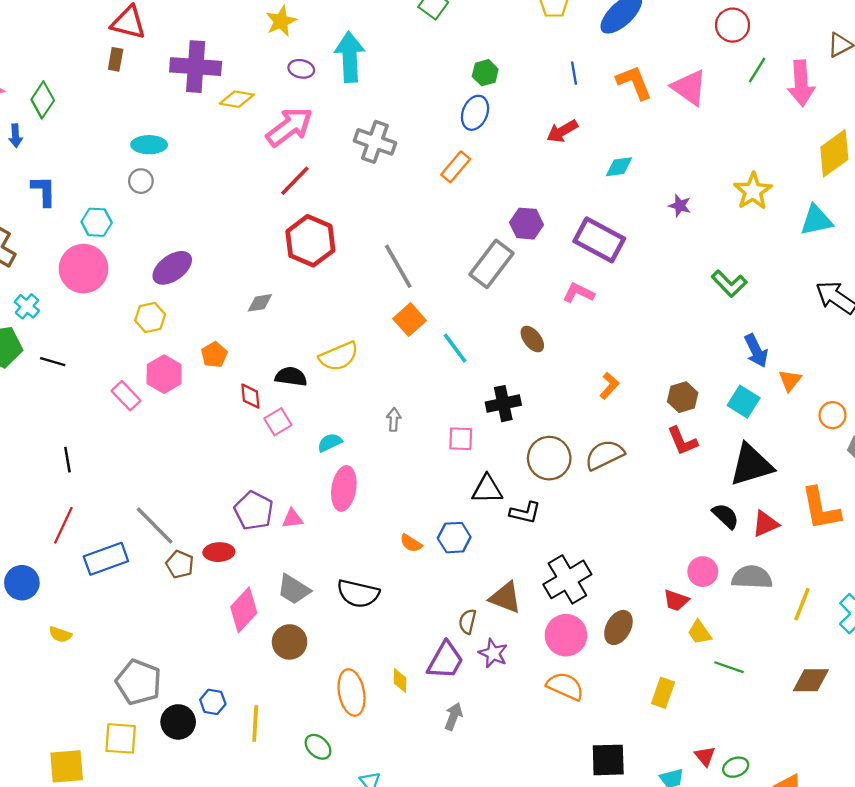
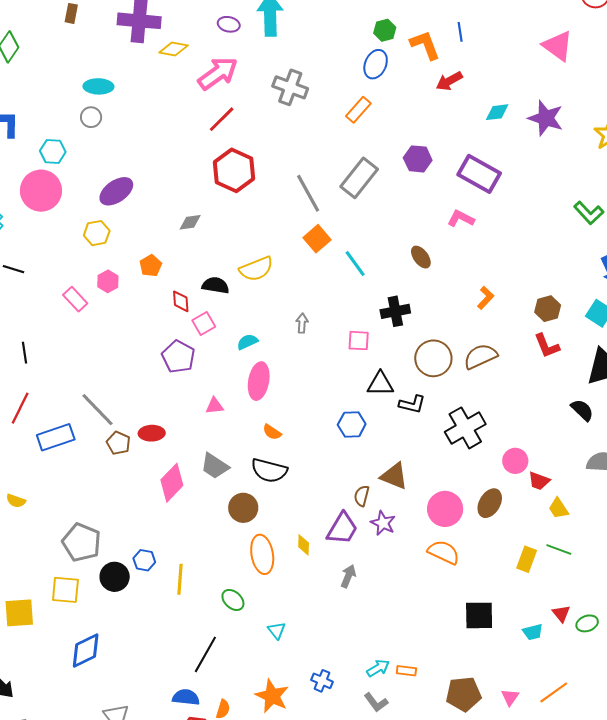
orange L-shape: (634, 82) -> (425, 45), moved
purple star: (680, 206) -> (546, 118), moved, size x1.8
gray rectangle: (492, 264) -> (359, 178), moved
pink hexagon: (164, 374) -> (108, 281), size x0.7
purple pentagon: (254, 511) -> (178, 357), moved
orange semicircle: (411, 543) -> (272, 432), moved
pink circle: (703, 572) -> (515, 461), moved
black cross: (567, 579) -> (465, 428), moved
brown circle: (290, 642) -> (243, 508), moved
green line: (729, 667) -> (559, 550), moved

